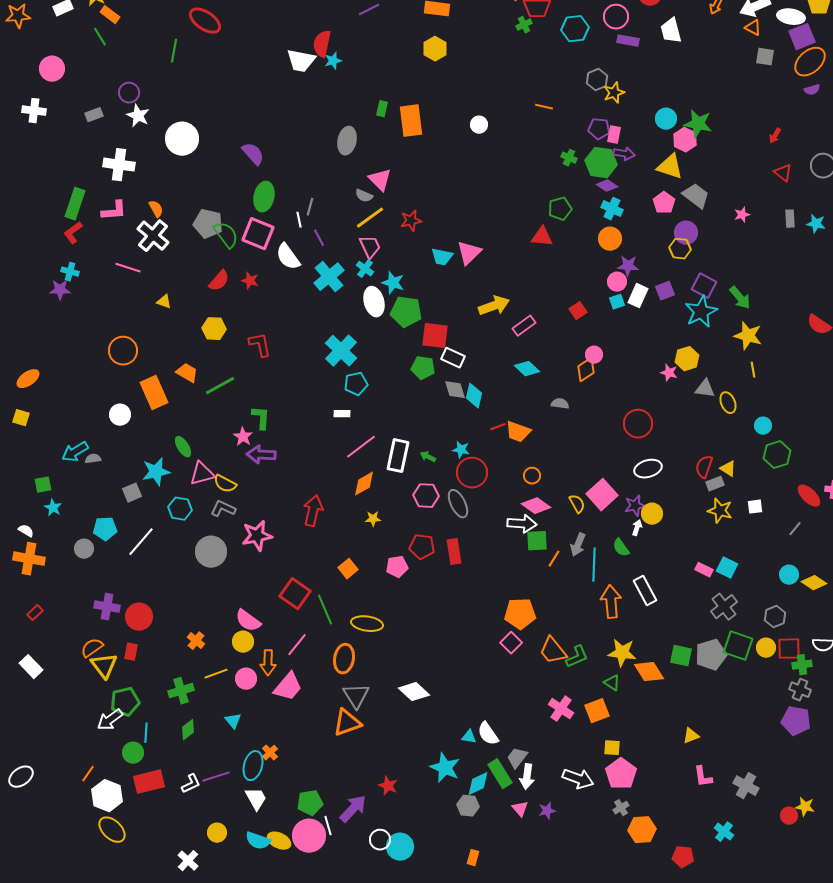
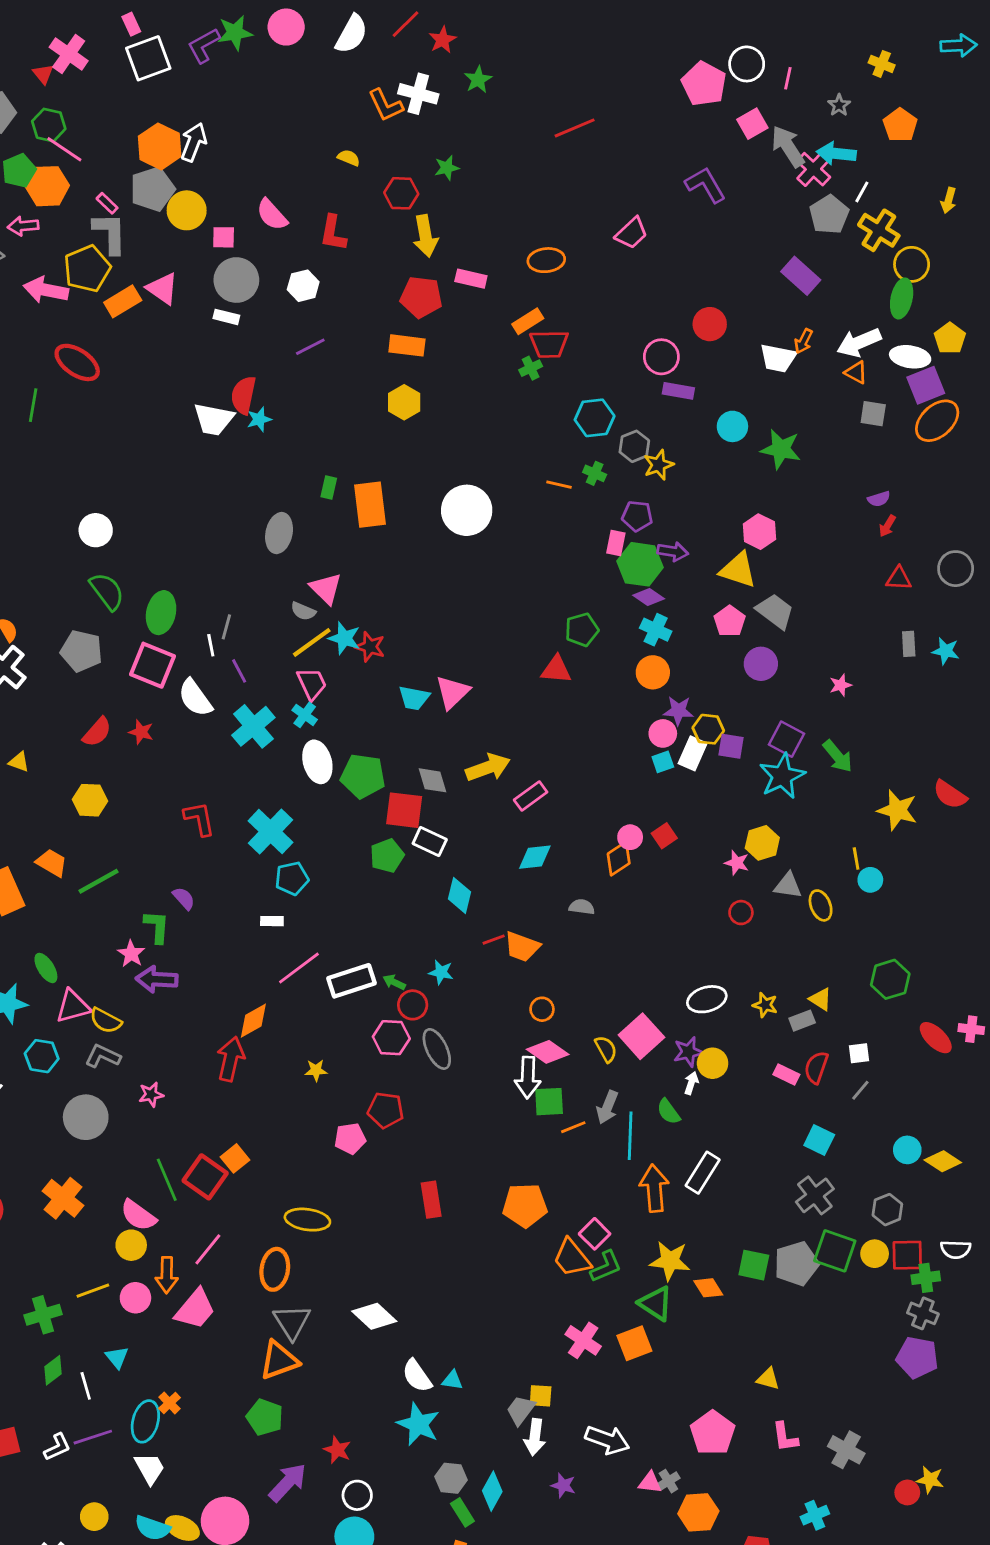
cyan hexagon: (575, 29) -> (595, 418), moved
white trapezoid: (671, 31) -> (778, 358), moved, turned -64
purple semicircle: (812, 90) -> (879, 499), moved
cyan circle: (666, 119) -> (732, 426), moved
green star: (698, 124) -> (781, 449), moved
white circle: (479, 125) -> (467, 510), size x2.0
pink rectangle: (614, 135) -> (616, 543), moved
white circle: (182, 139) -> (96, 530), moved, size x0.7
purple semicircle: (253, 154) -> (184, 898), moved, size x0.7
green cross: (569, 158) -> (595, 473), moved
red triangle: (783, 173) -> (899, 579), turned -36
pink star: (742, 215) -> (840, 685), moved
red star: (411, 221) -> (370, 647), turned 30
green semicircle: (226, 235) -> (107, 591), moved
yellow hexagon: (680, 249) -> (708, 729), moved
cyan star: (393, 283) -> (344, 638), moved
purple square: (665, 291) -> (731, 746), turned 30
red square: (578, 311) -> (664, 836), moved
yellow star: (748, 336) -> (897, 810), moved
red L-shape: (260, 345) -> (199, 819), moved
green pentagon: (423, 368) -> (387, 856), turned -30
cyan diamond: (527, 369) -> (535, 857), turned -50
gray diamond: (455, 390) -> (433, 780), moved
red circle: (638, 424) -> (741, 913), moved, size x0.6
cyan circle: (763, 426) -> (870, 880), moved
white rectangle: (398, 456) -> (352, 981), turned 60
red semicircle: (704, 467) -> (816, 1067), moved
red circle: (472, 473) -> (413, 1005), moved, size x0.7
orange diamond: (364, 484) -> (253, 1021), moved
yellow star: (720, 511) -> (765, 1005), moved, size x0.7
white arrow: (522, 524) -> (528, 1077), turned 88
gray line: (795, 529) -> (860, 1090), moved
pink star: (257, 536) -> (151, 1094), size x0.6
red rectangle: (454, 552) -> (431, 1200), moved
orange line: (554, 559) -> (573, 1127), turned 36
orange square: (348, 569) -> (235, 1158), moved
pink rectangle: (704, 570) -> (786, 1075), moved
white rectangle: (645, 591) -> (703, 1173), turned 60
green line: (325, 610) -> (167, 1180), moved
orange cross: (196, 641) -> (63, 1198), moved, size x1.6
pink square: (511, 643) -> (595, 1234), moved
orange diamond: (649, 672) -> (708, 1288), size x0.7
green triangle: (612, 683) -> (656, 1303), size x1.5
white semicircle: (488, 734) -> (417, 1376), moved
yellow triangle: (691, 736) -> (768, 1379), turned 36
yellow square: (612, 748) -> (541, 1396), moved
green rectangle: (500, 774) -> (462, 1512), moved, size x0.7
pink pentagon: (621, 774) -> (713, 1433), moved
cyan diamond: (478, 784) -> (492, 1491), moved, turned -36
green pentagon: (310, 803) -> (265, 1417), moved, turned 30
pink triangle: (520, 809) -> (650, 1483), moved, turned -42
purple star: (547, 811) -> (563, 1485), turned 30
white line: (328, 826) -> (86, 1386), moved
cyan cross: (724, 832) -> (815, 1515), turned 30
white circle: (380, 840) -> (357, 1495), moved

